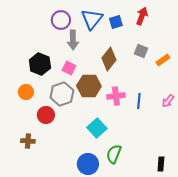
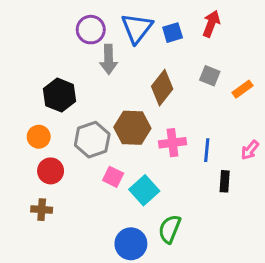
pink square: (69, 68) -> (113, 177), moved
red circle: (46, 115) -> (51, 171), moved
black rectangle: (161, 164) -> (225, 181), moved

